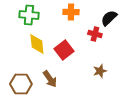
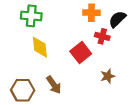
orange cross: (71, 12) -> (91, 13), moved
red square: (64, 50) -> (81, 52), moved

